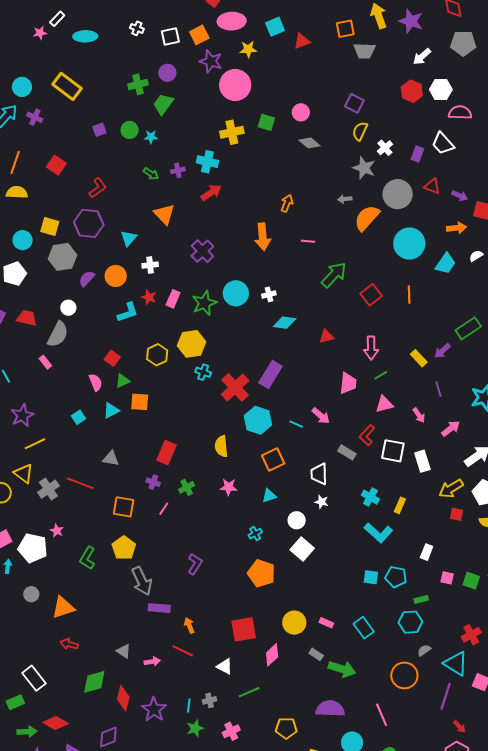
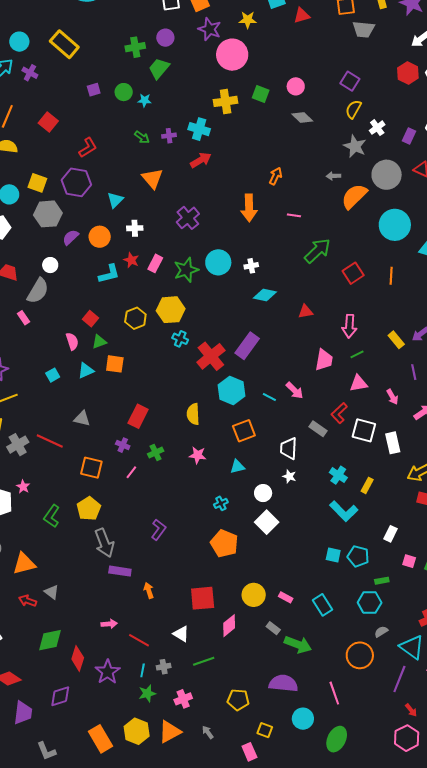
gray triangle: (124, 651) -> (52, 592), moved
red line: (183, 651) -> (139, 640), moved

